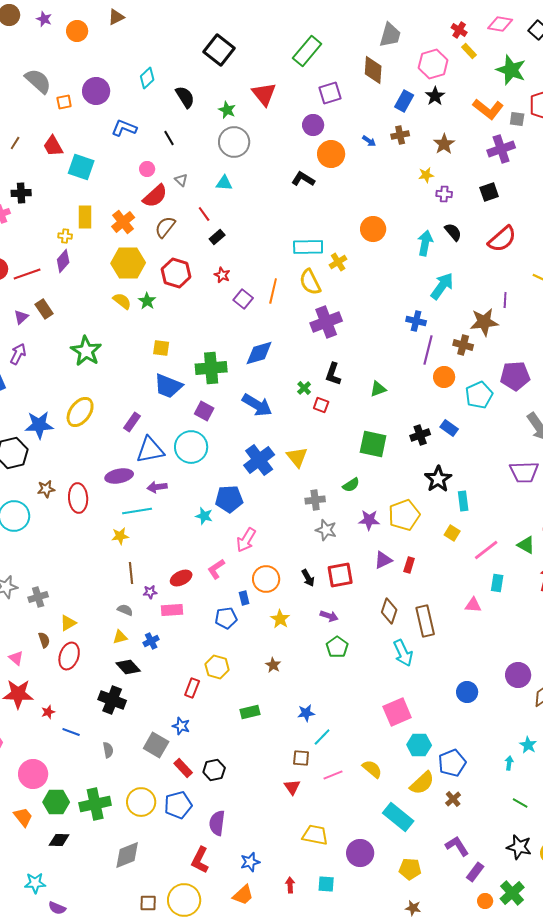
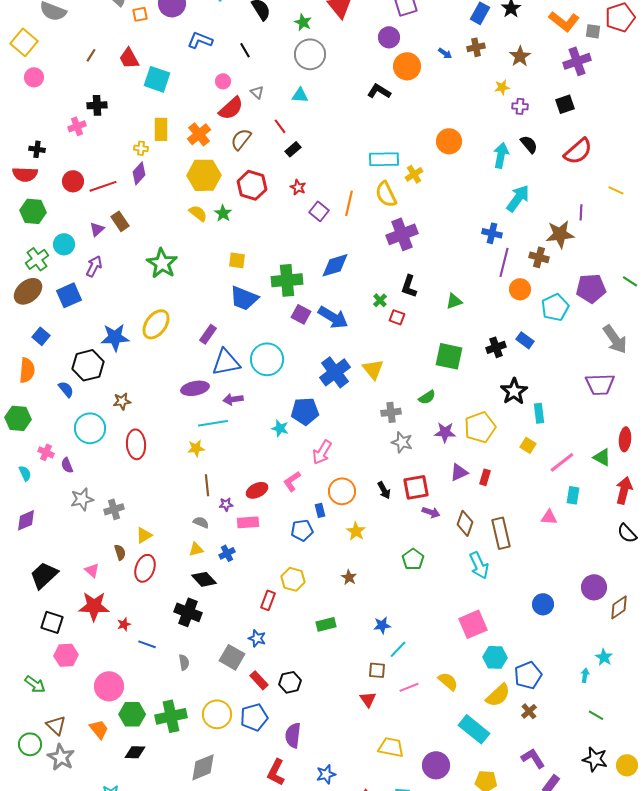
purple square: (204, 411) -> (301, 314), moved
red ellipse: (78, 498) -> (136, 444), moved
purple arrow: (329, 616) -> (431, 512), moved

